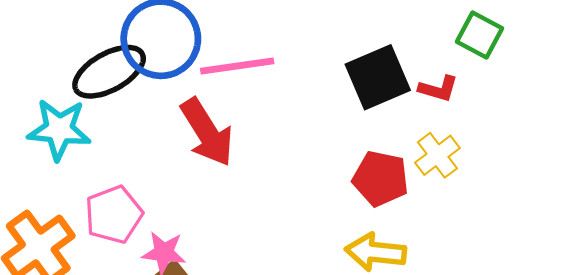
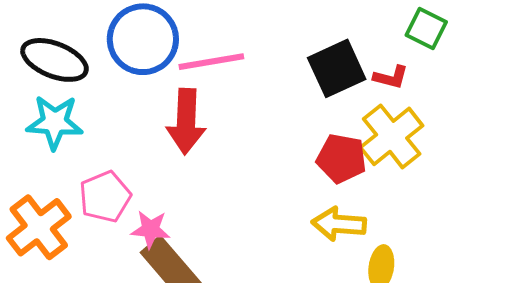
black ellipse: (109, 72) -> (54, 60), moved, turned 52
red arrow: (207, 132) -> (186, 121), turned 36
yellow cross: (437, 155) -> (392, 136), size x1.6

